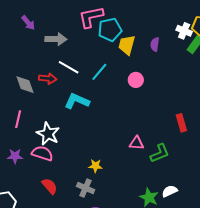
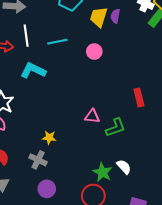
yellow trapezoid: (127, 45) -> (99, 17), moved
white line: (69, 67) -> (26, 36), turned 50
cyan line: (99, 72) -> (57, 42), turned 36
white semicircle: (170, 191) -> (124, 167), turned 70

